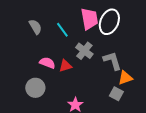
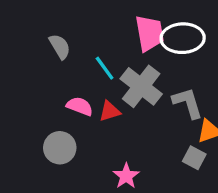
white ellipse: (109, 22) -> (183, 38), turned 65
cyan line: (62, 30) -> (105, 68), moved
gray cross: (84, 51) -> (141, 86), size x1.4

